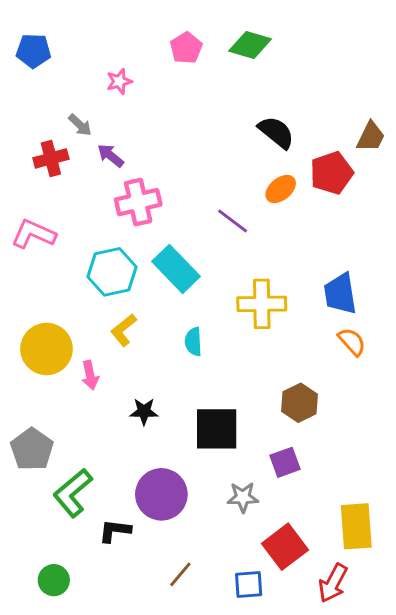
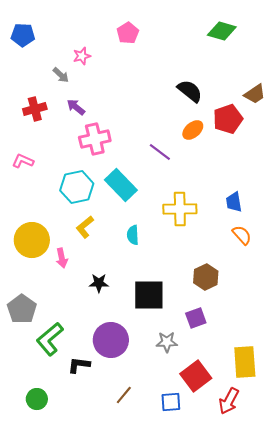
green diamond: (250, 45) -> (222, 31), moved
gray arrow: (80, 125) -> (61, 75), moved
brown trapezoid: (371, 137) -> (255, 94), turned 30
pink L-shape: (33, 234) -> (23, 161), size x0.7
blue trapezoid: (340, 294) -> (234, 202), size x0.7

